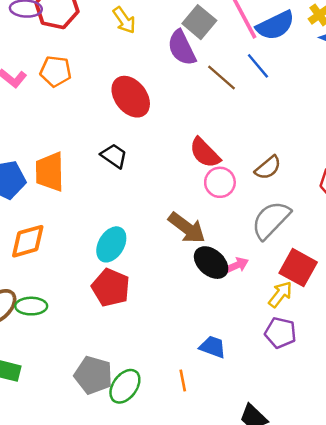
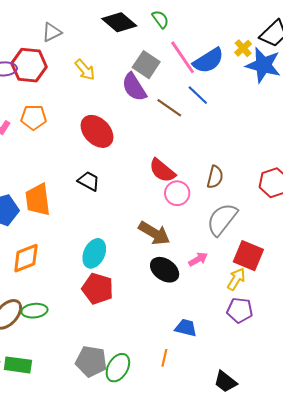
brown semicircle: (268, 168) -> (215, 177), turned -30
black ellipse: (211, 263) -> (165, 270), moved
orange line: (183, 380) -> (164, 358), turned 30

